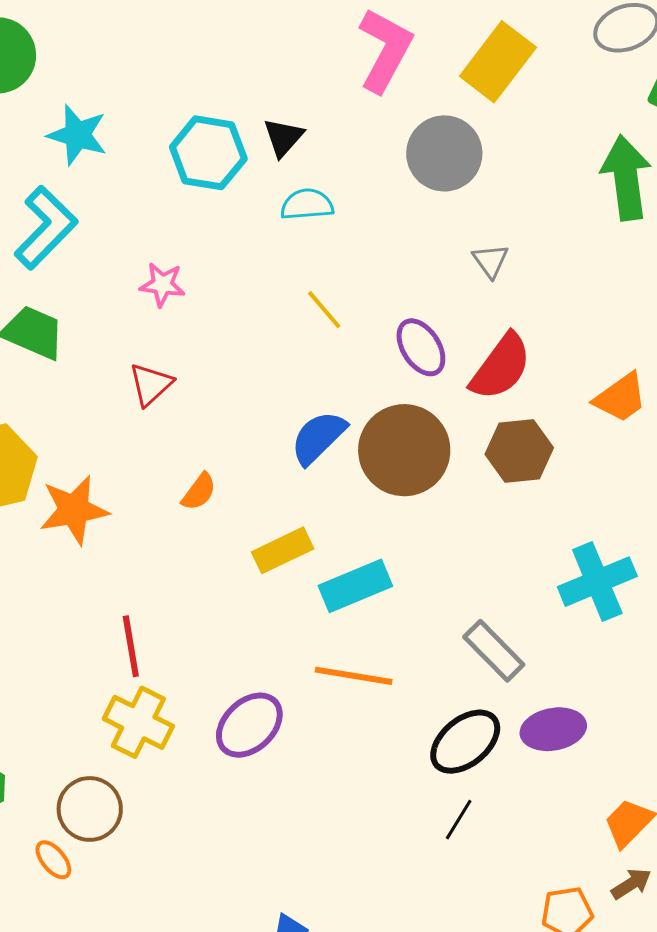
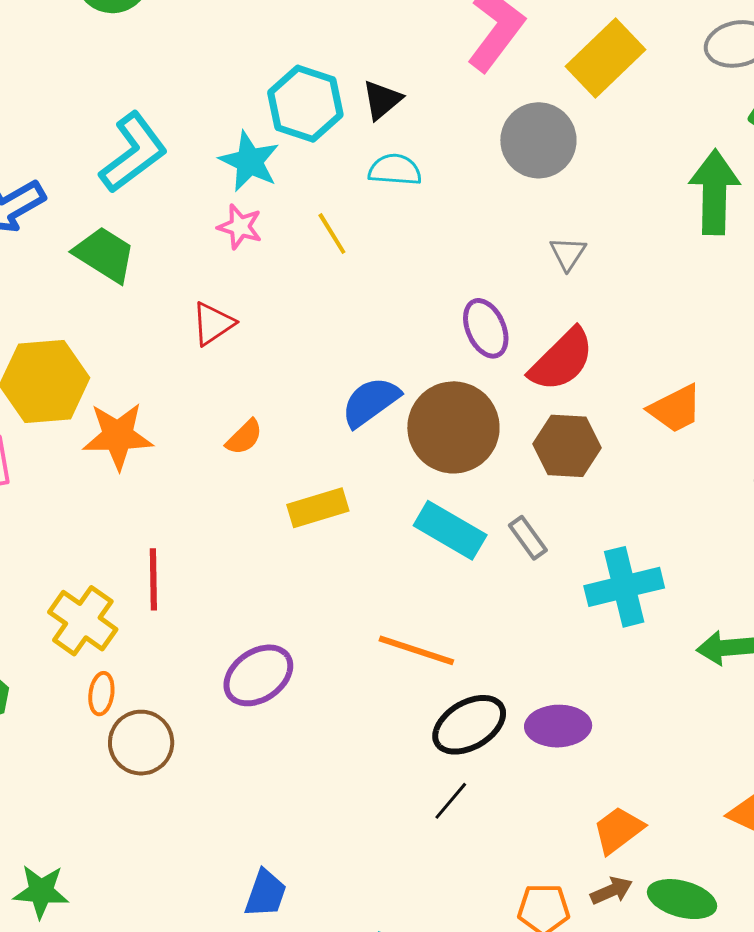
cyan star: (77, 135) -> (249, 161), moved
yellow line: (324, 310) -> (332, 234), moved
cyan rectangle: (355, 586) -> (450, 530), moved, turned 44
gray rectangle: (494, 651) -> (528, 538), moved, size x0.7
orange line: (354, 676) -> (416, 650), moved
yellow cross: (138, 722) -> (83, 621), moved
brown circle: (90, 809) -> (141, 743), moved
orange ellipse: (53, 860) -> (101, 694), moved, turned 39

